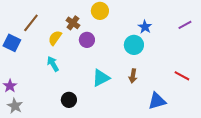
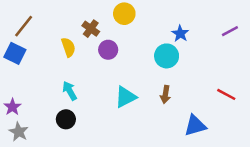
brown line: (31, 23) -> (24, 26), moved
yellow semicircle: (55, 38) -> (68, 47), turned 126
cyan arrow: (53, 64) -> (70, 91), moved
black circle: (69, 100) -> (66, 119), moved

